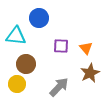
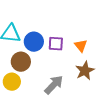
blue circle: (39, 18) -> (34, 42), moved

